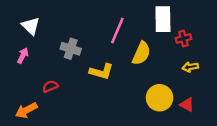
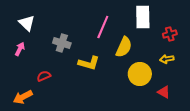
red cross: (183, 38) -> (170, 34), moved
yellow circle: (160, 98) -> (140, 74), moved

